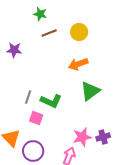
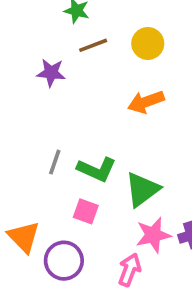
purple star: (14, 50) -> (51, 73), moved
green triangle: (90, 91) -> (142, 189), moved
pink square: (36, 118) -> (86, 211), moved

